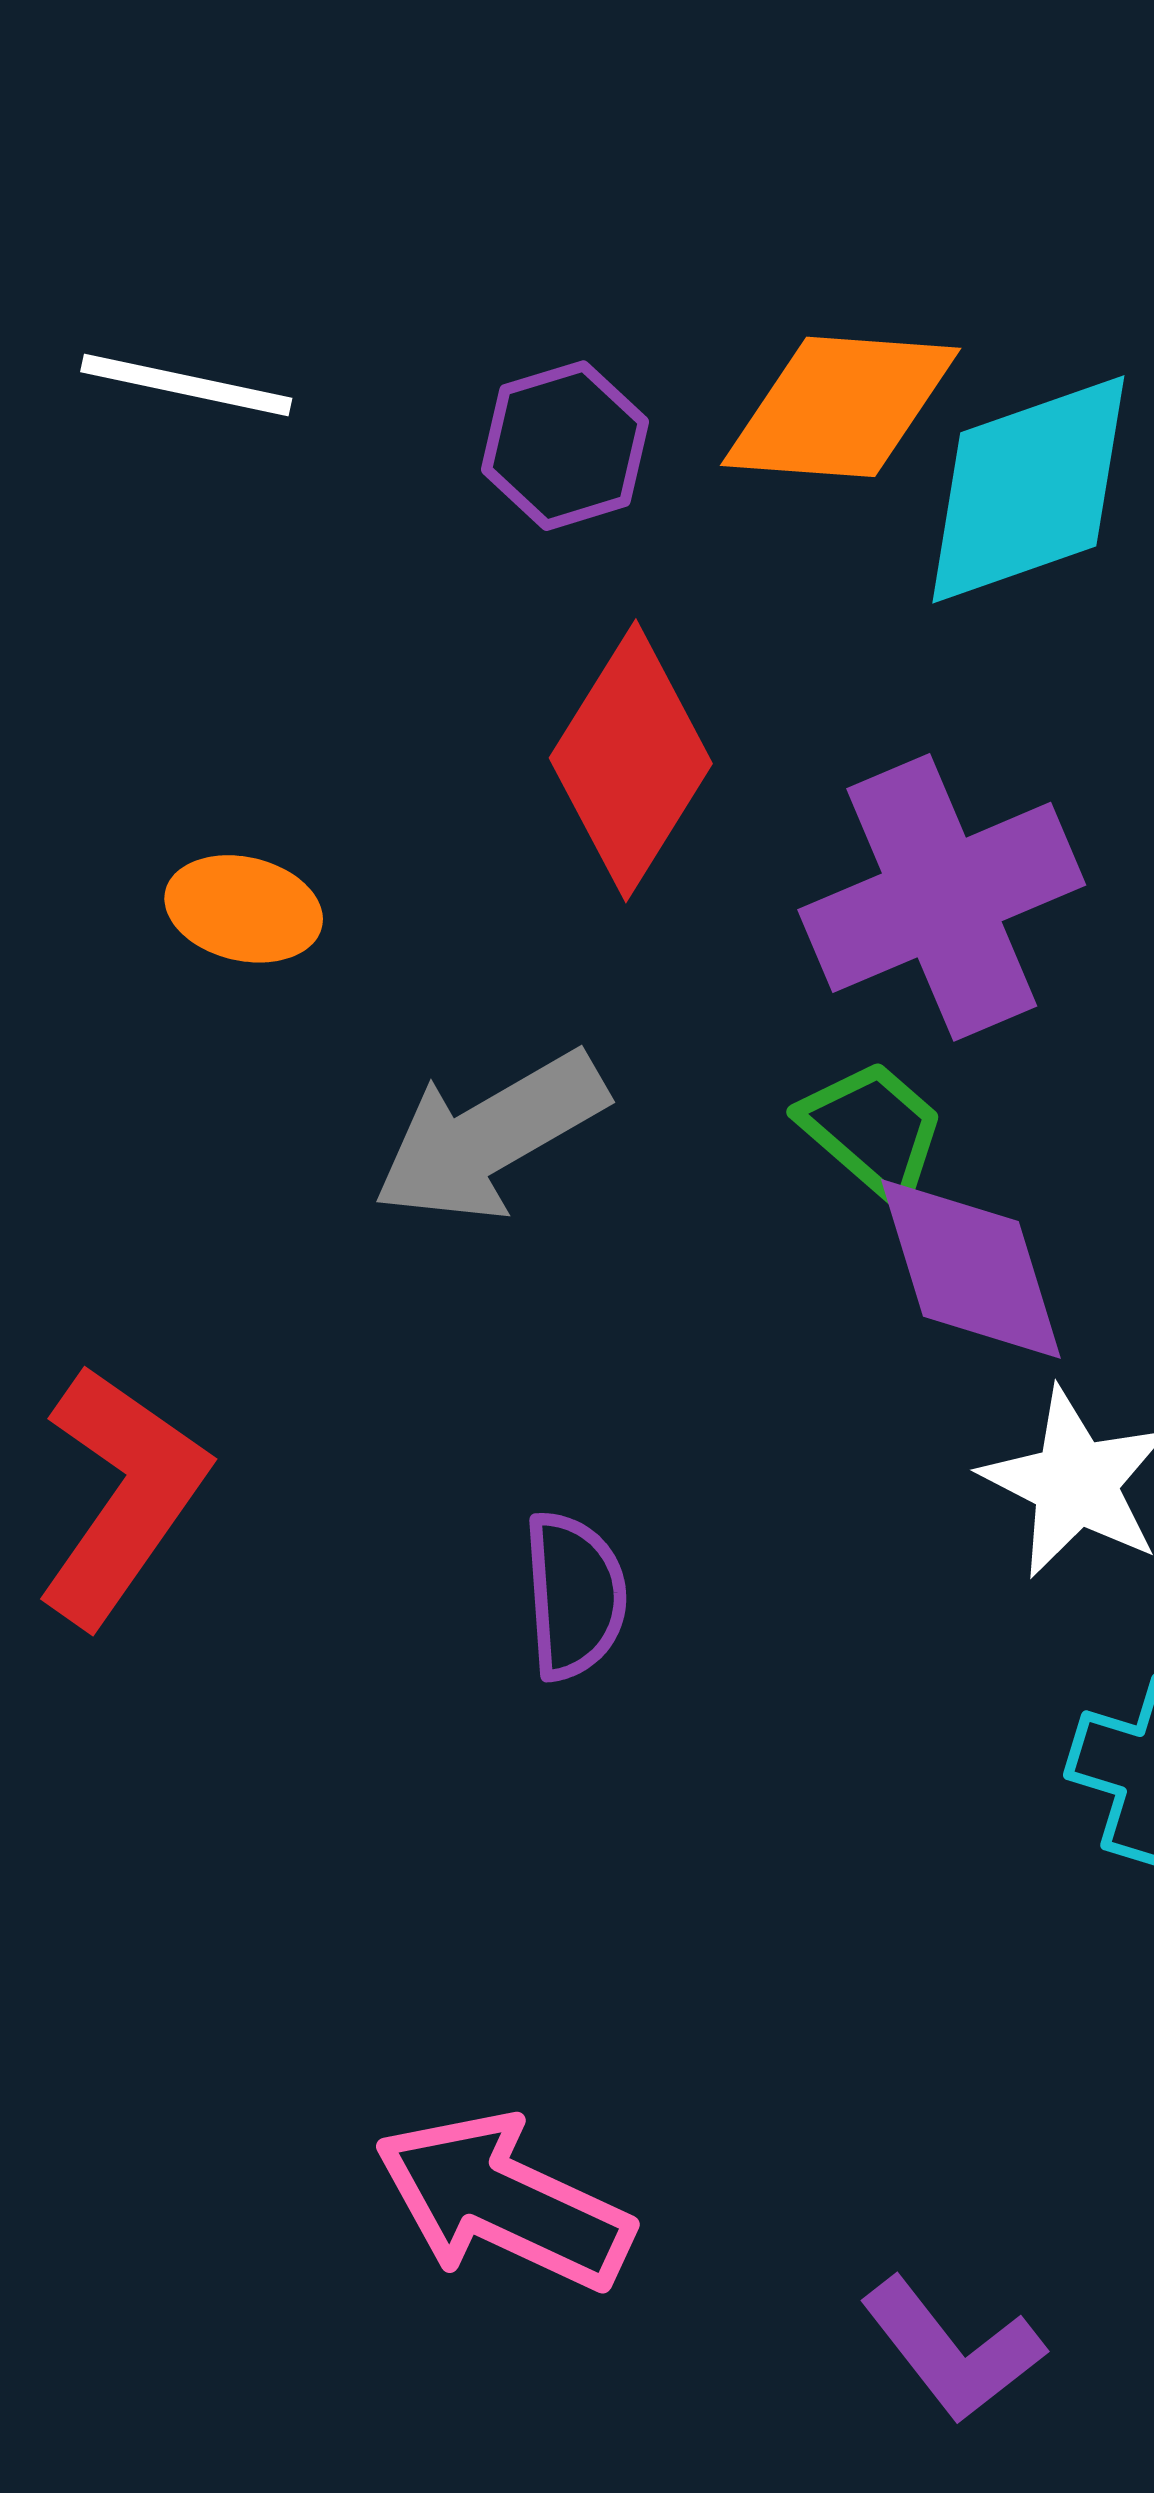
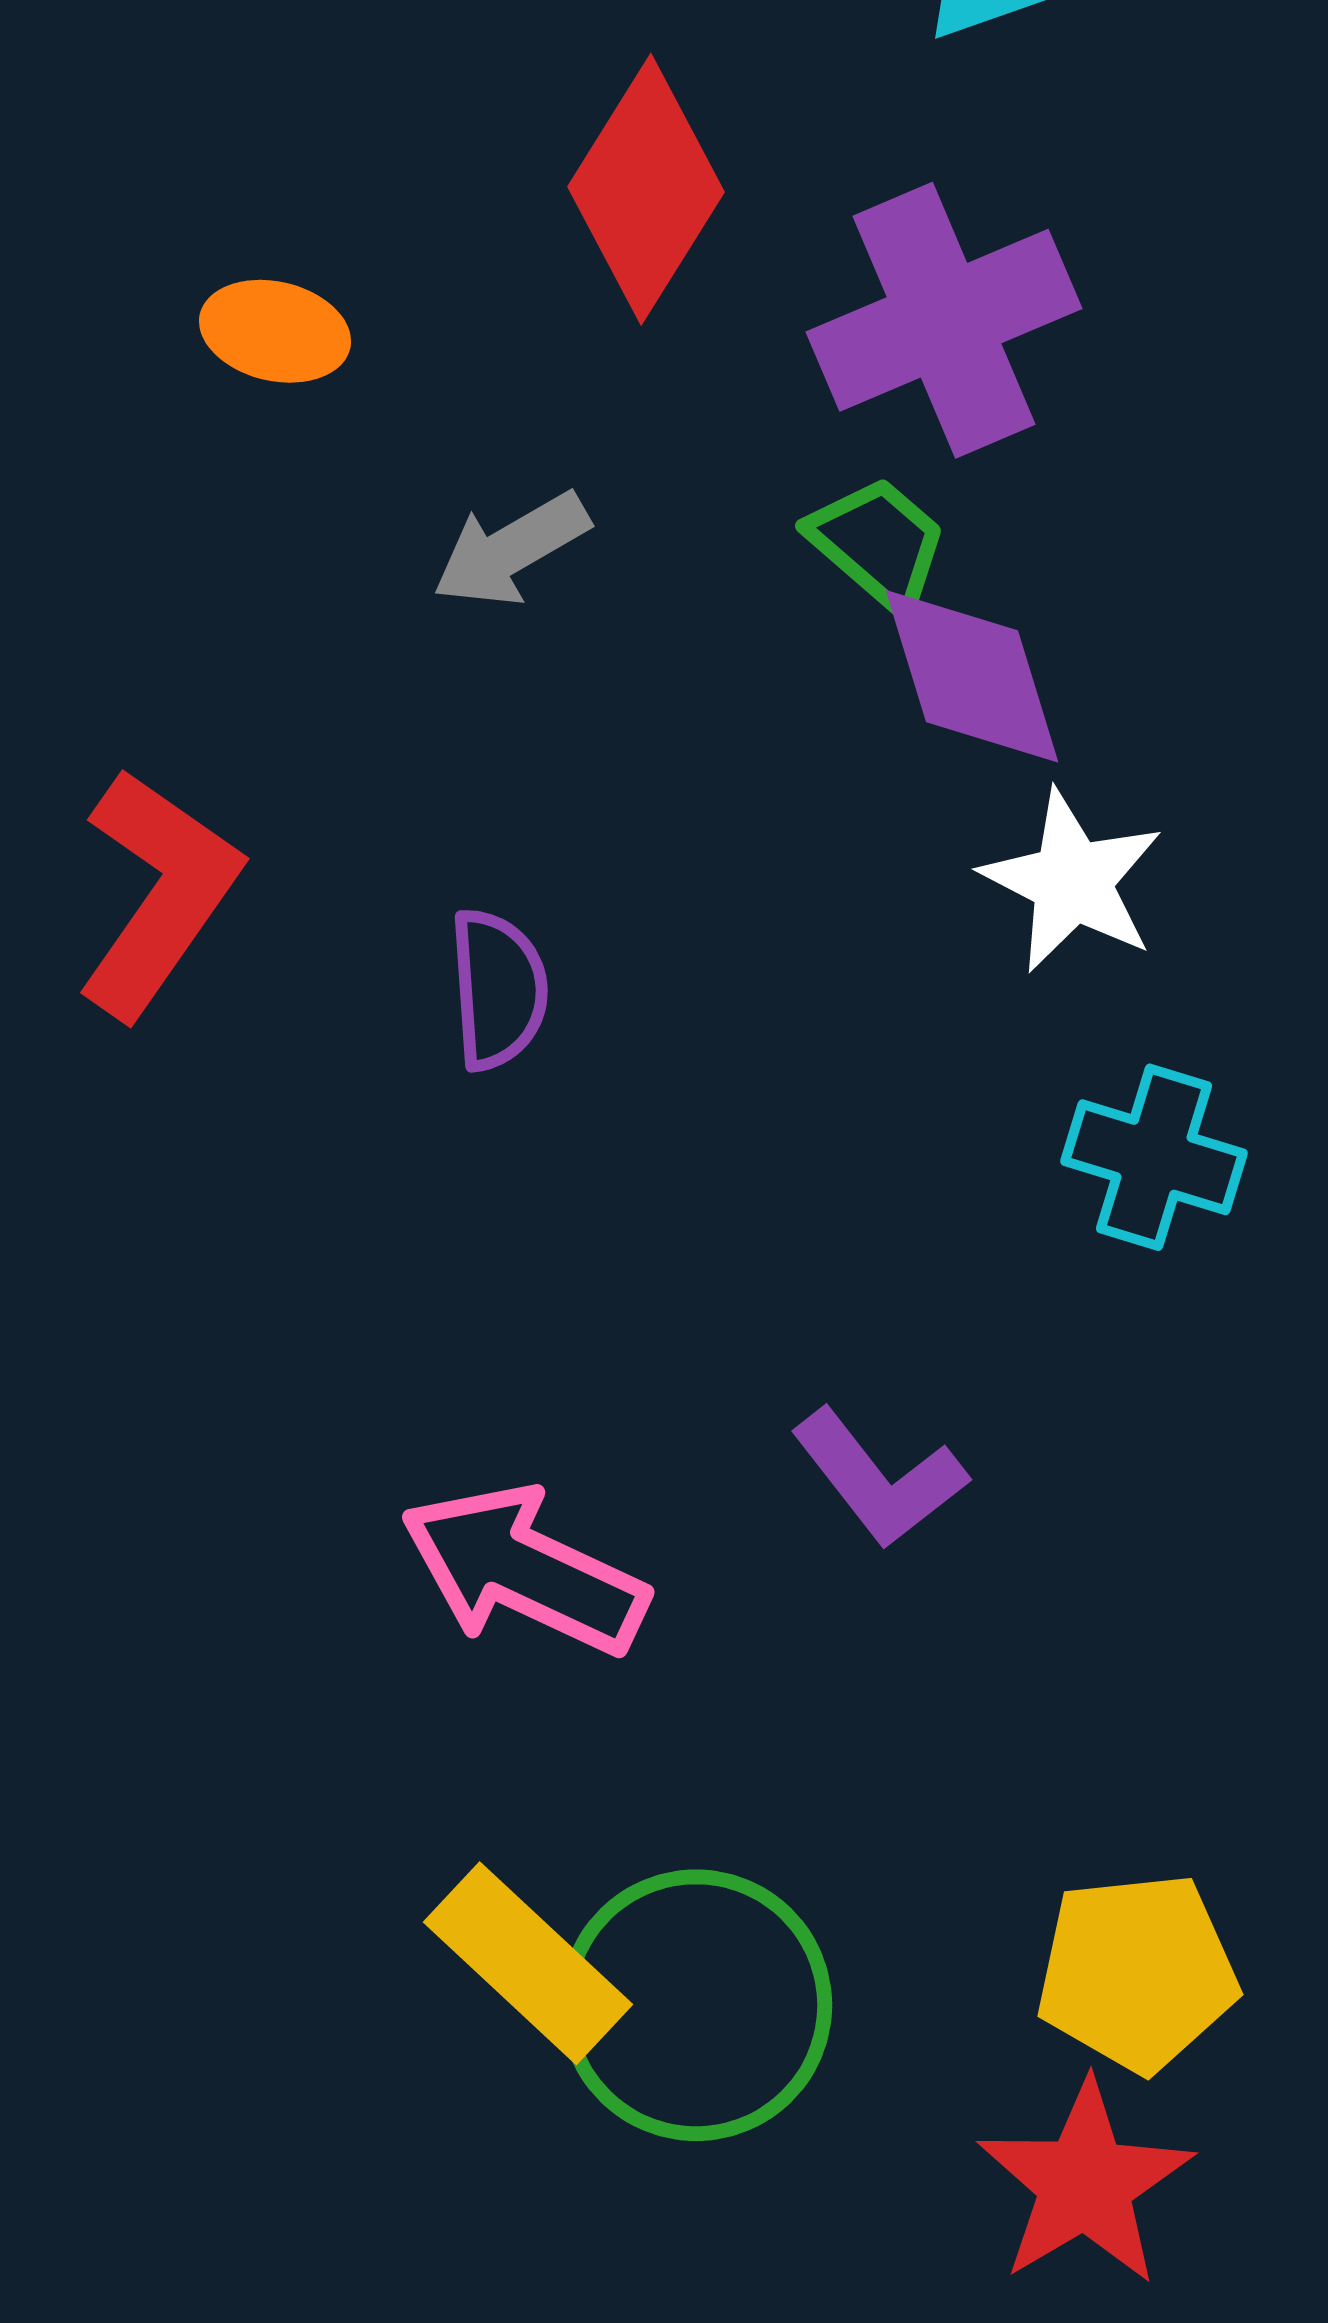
gray arrow: (490, 1136) -> (511, 549), size x0.7
purple semicircle: (574, 1596) -> (498, 989), moved
purple L-shape: (952, 2350) -> (879, 1478), moved

